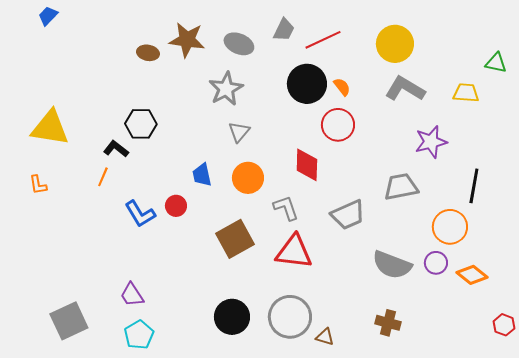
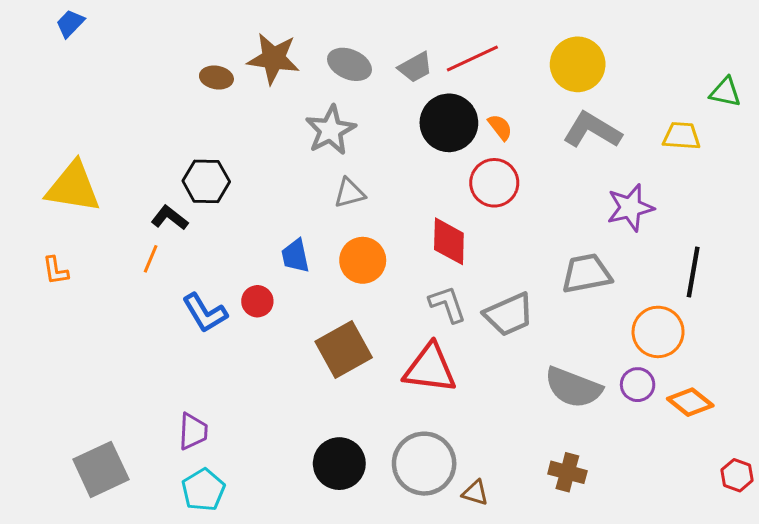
gray trapezoid: (284, 30) -> (415, 67), moved, turned 35
gray triangle: (239, 132) -> (349, 193), turned 35
gray L-shape: (286, 208) -> (447, 304), moved
purple trapezoid: (132, 295) -> (193, 431), turned -144

